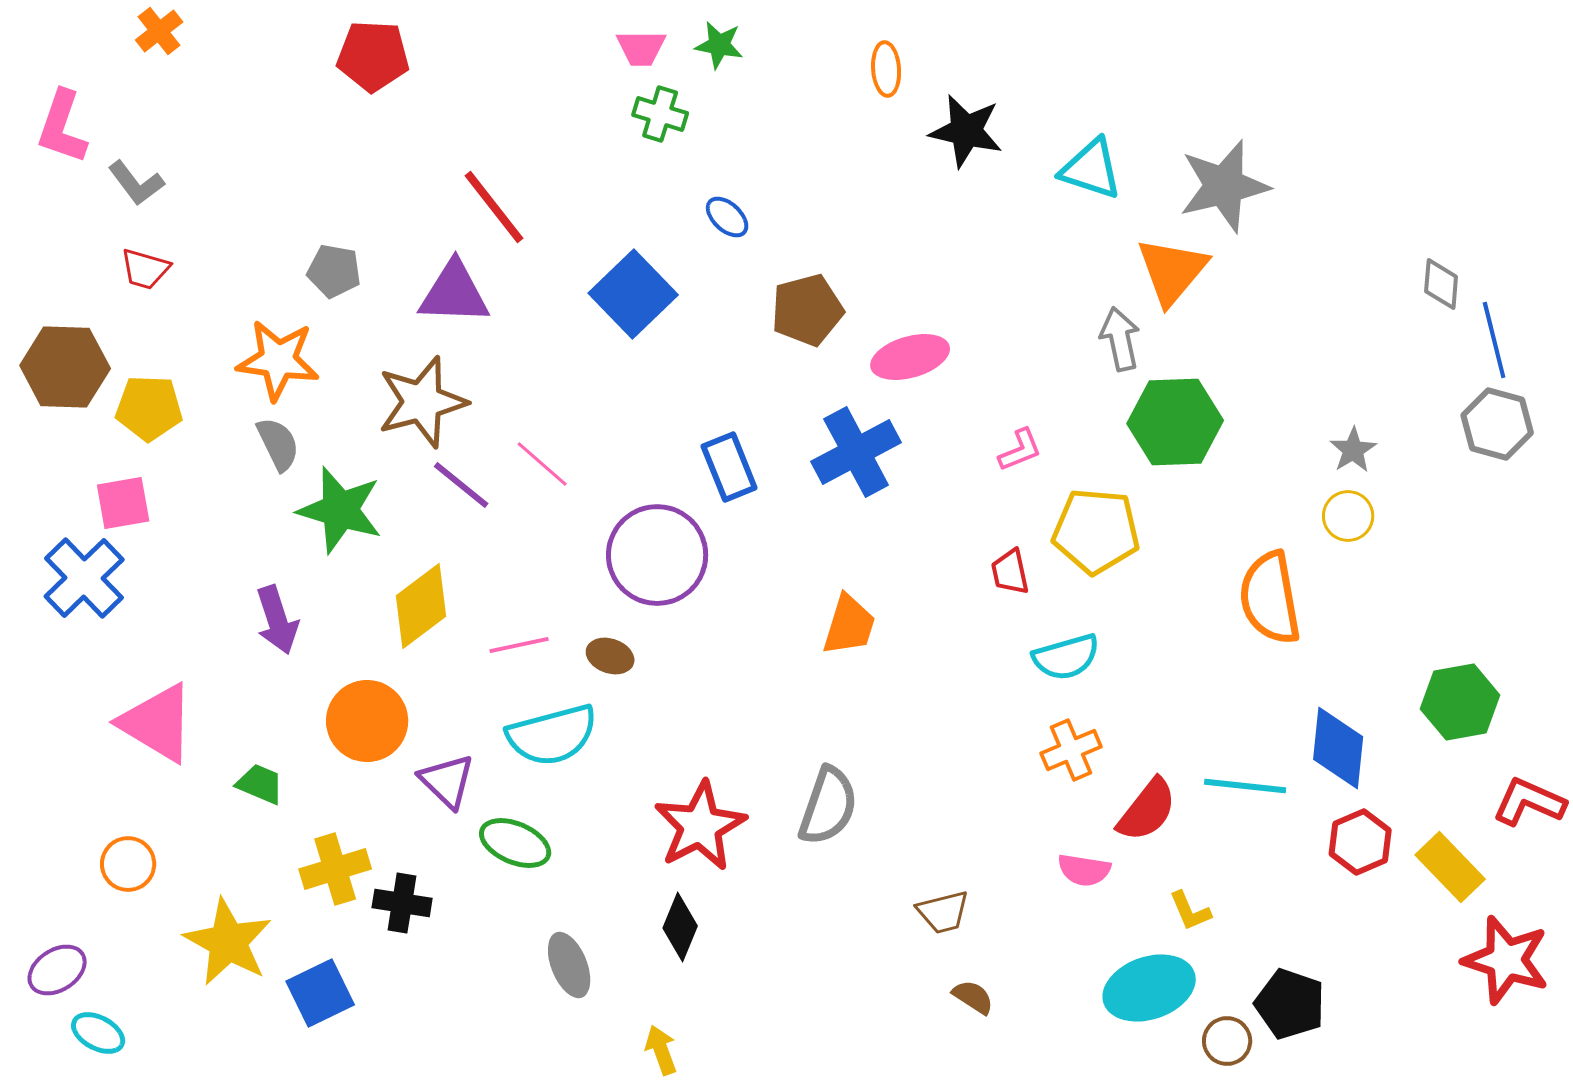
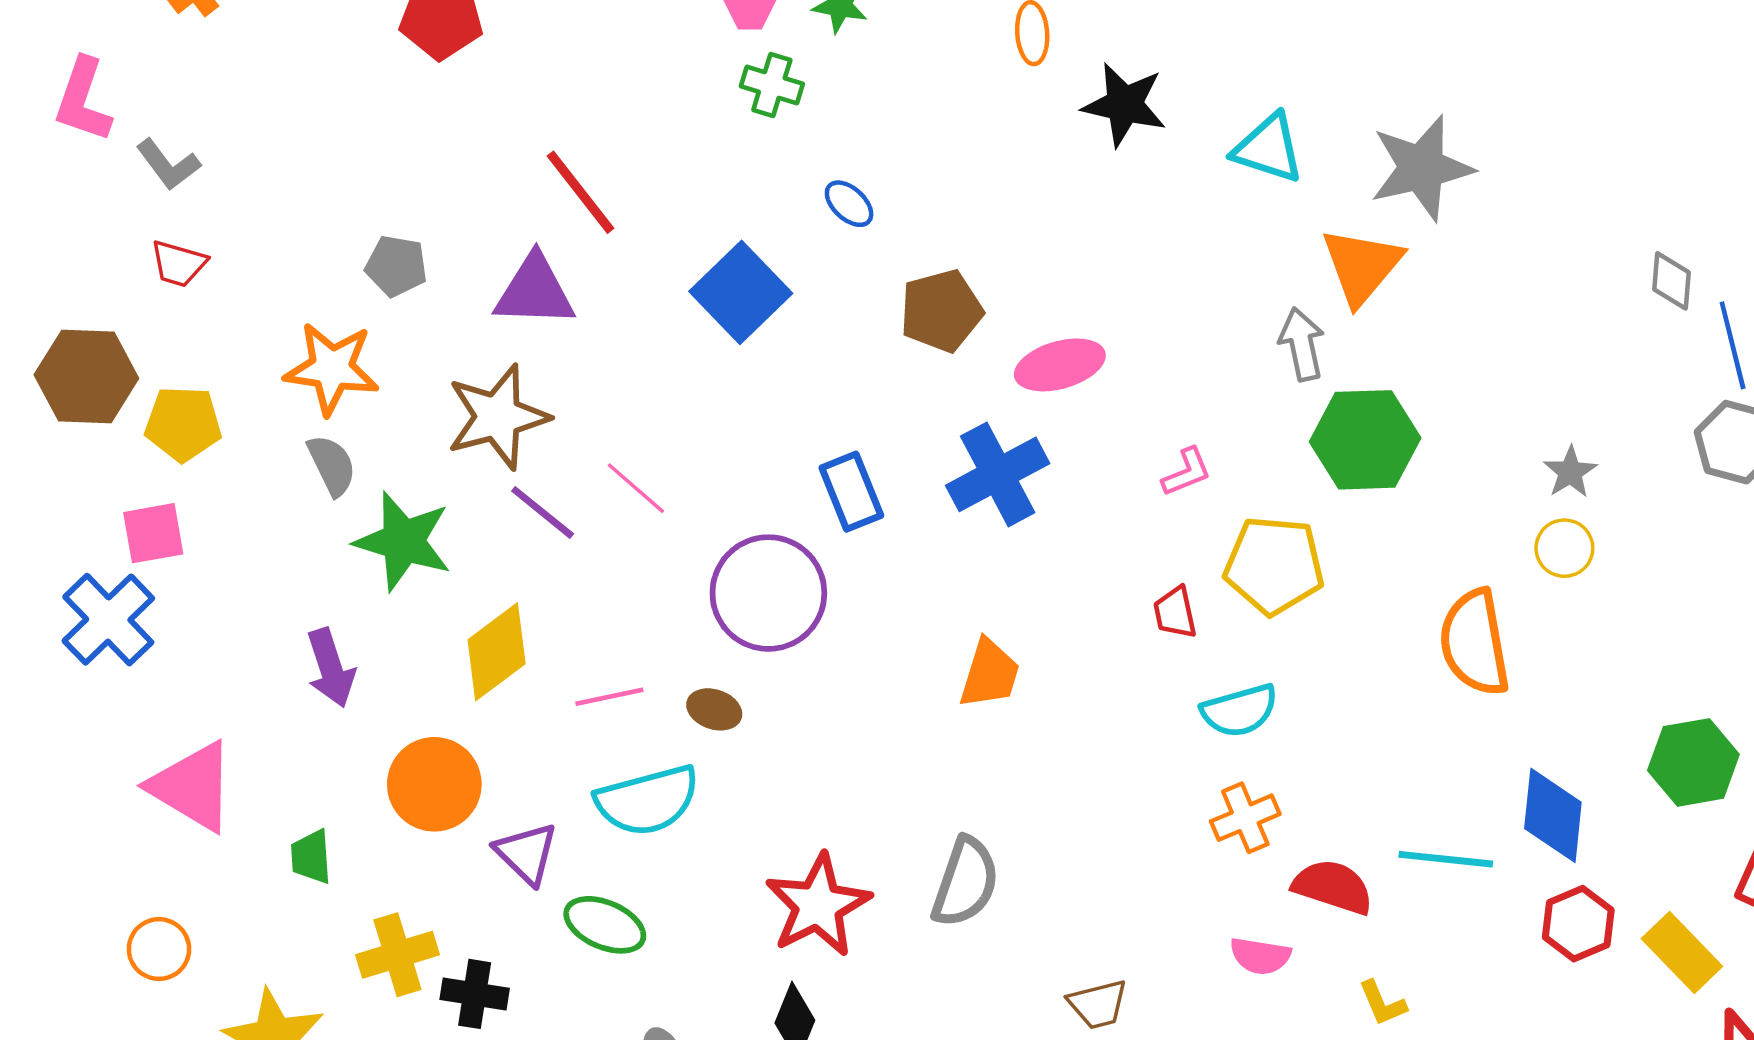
green trapezoid: (260, 784) -> (311, 857), turned -117
red semicircle: (1147, 810) -> (1333, 887), turned -110

